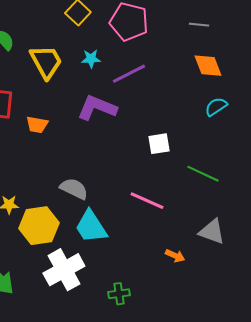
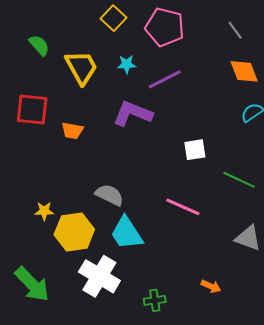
gray line: (199, 25) -> (235, 30), turned 48
orange arrow: (175, 256) -> (211, 286), moved
white cross: (64, 270) -> (99, 276), turned -30

